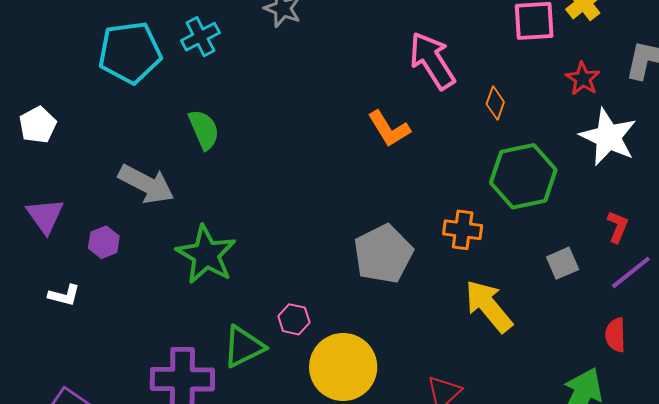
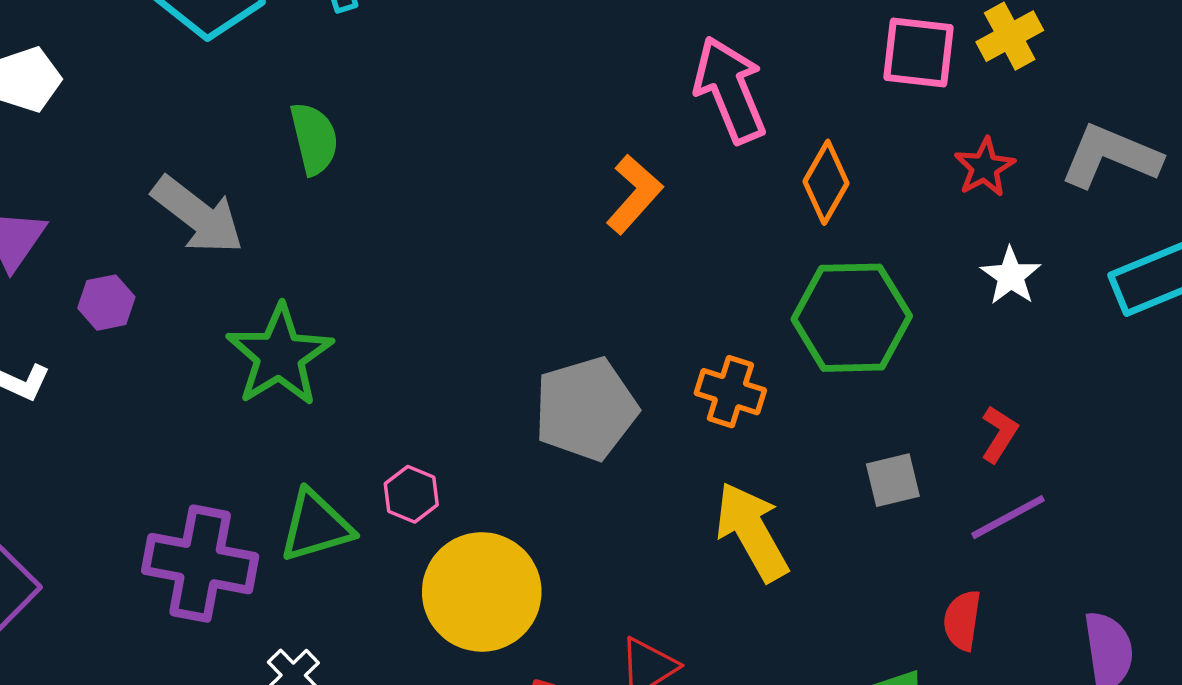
orange diamond: (495, 103) -> (826, 182), size x1.4
orange L-shape: (389, 129) -> (634, 194), turned -117
white star: (608, 137) -> (1011, 276), size x0.6

